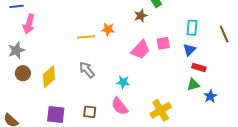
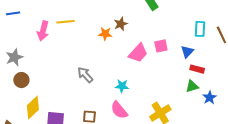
brown star: (141, 16) -> (121, 24), moved
pink arrow: (29, 24) -> (43, 31), moved
cyan rectangle: (192, 28) -> (200, 29), moved
yellow line: (86, 37) -> (66, 22), moved
yellow diamond: (49, 77) -> (33, 107), moved

